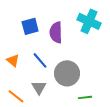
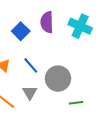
blue square: (30, 26) -> (21, 31), turned -30
purple semicircle: (56, 32) -> (47, 22), moved

